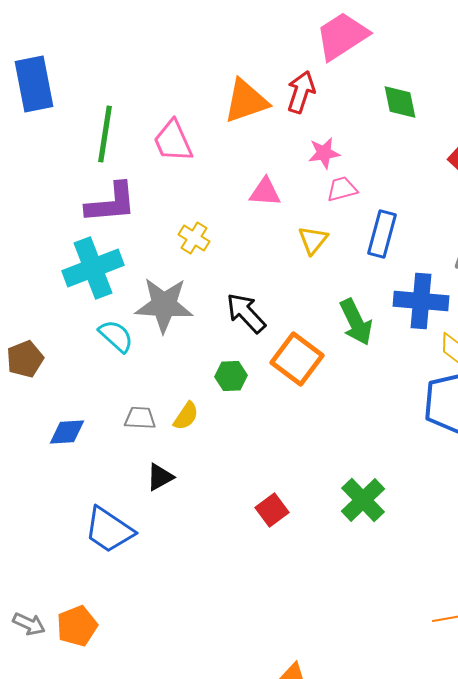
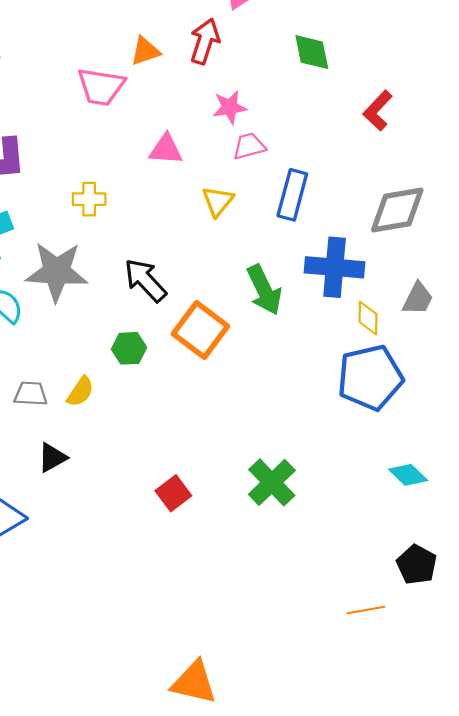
orange triangle: (246, 101) -> (145, 51), size x0.6
pink trapezoid: (173, 141) -> (101, 87), moved, turned -57
yellow cross: (194, 238) -> (89, 199), turned -32

